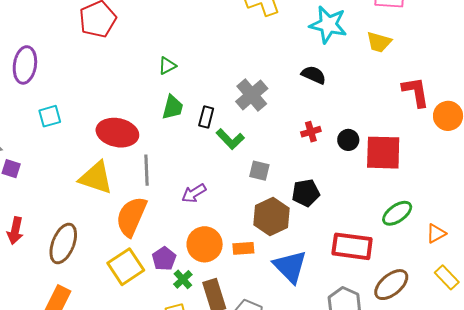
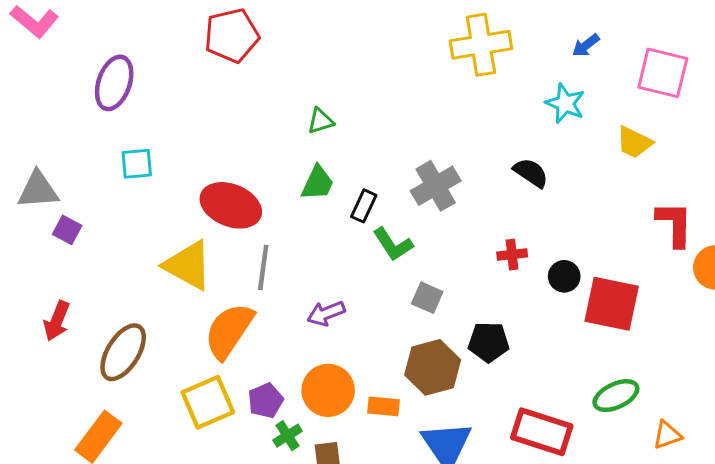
cyan star: (328, 25) -> (565, 103), size x0.7

